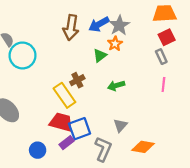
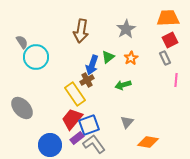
blue arrow: (99, 24) -> (92, 65), moved, turned -42
orange star: (115, 44) -> (131, 58), moved
pink line: (163, 85) -> (176, 80), moved
red trapezoid: (61, 122) -> (72, 119), turned -65
gray L-shape: (103, 149) -> (94, 144), moved, turned -60
blue circle: (38, 150) -> (50, 145), size x1.5

